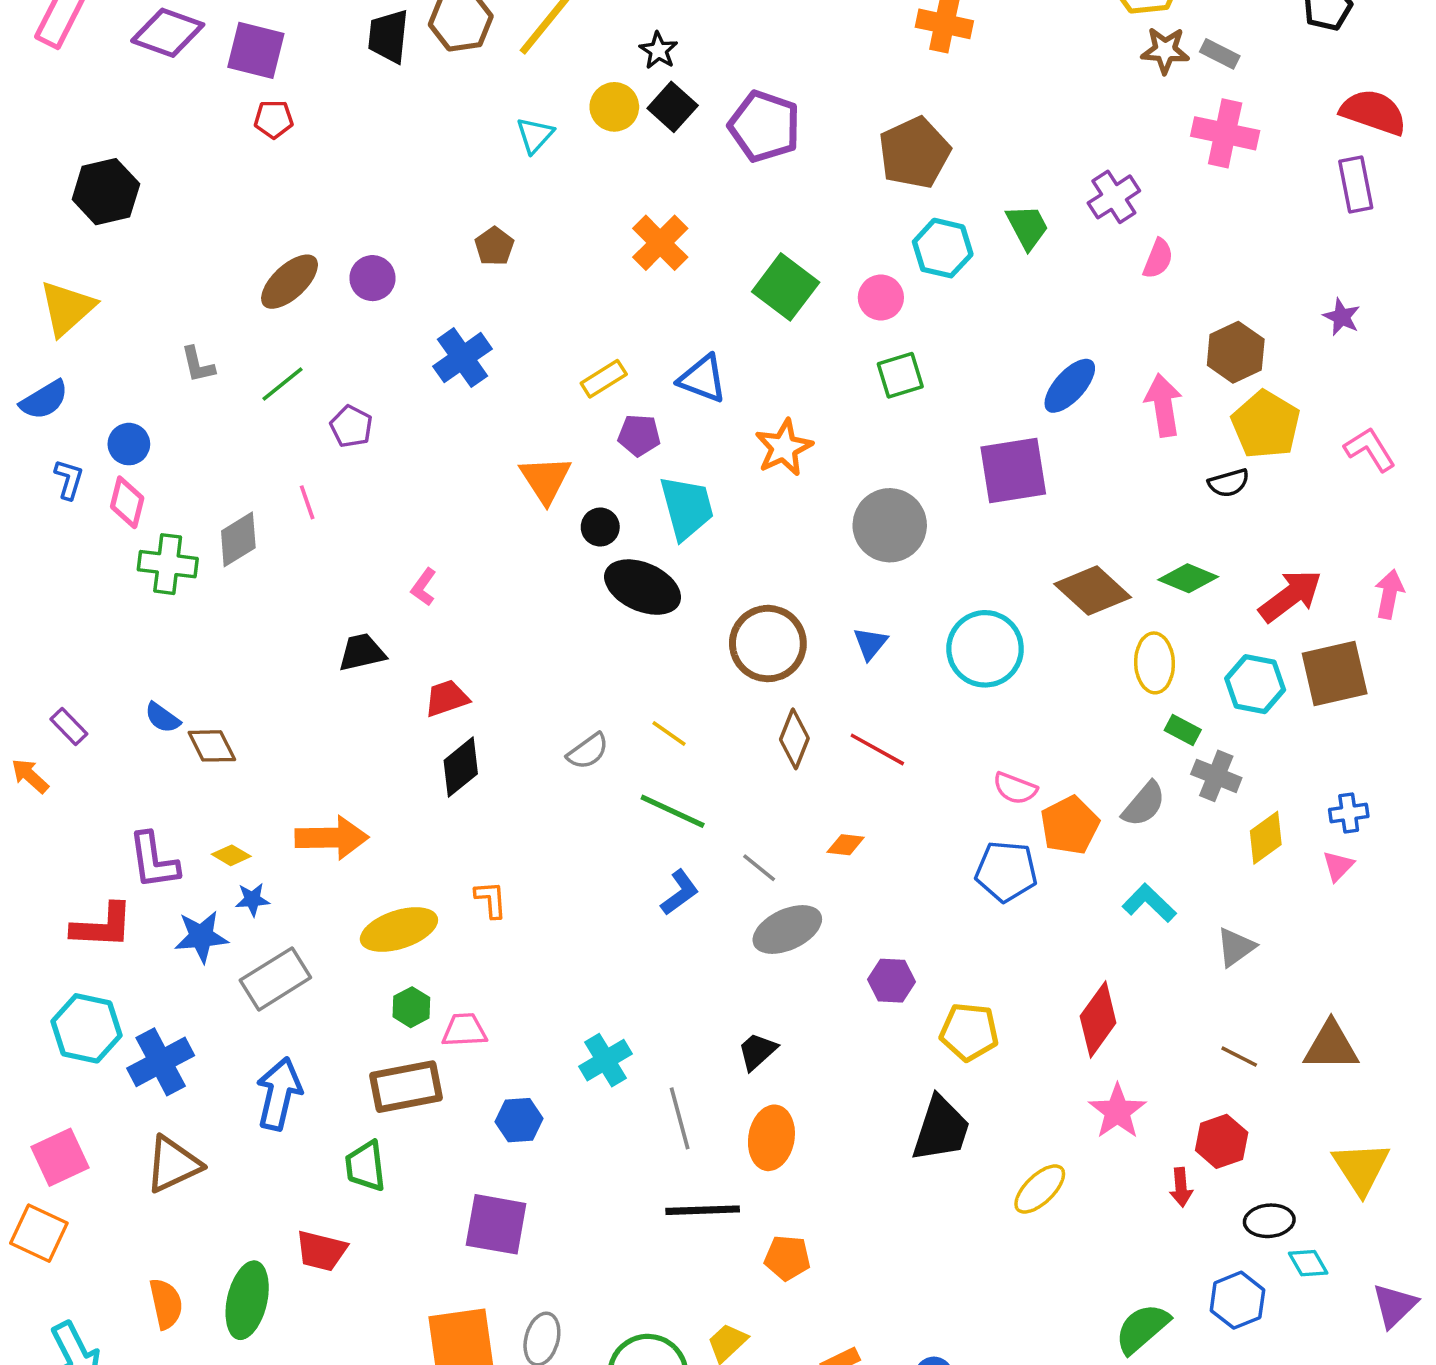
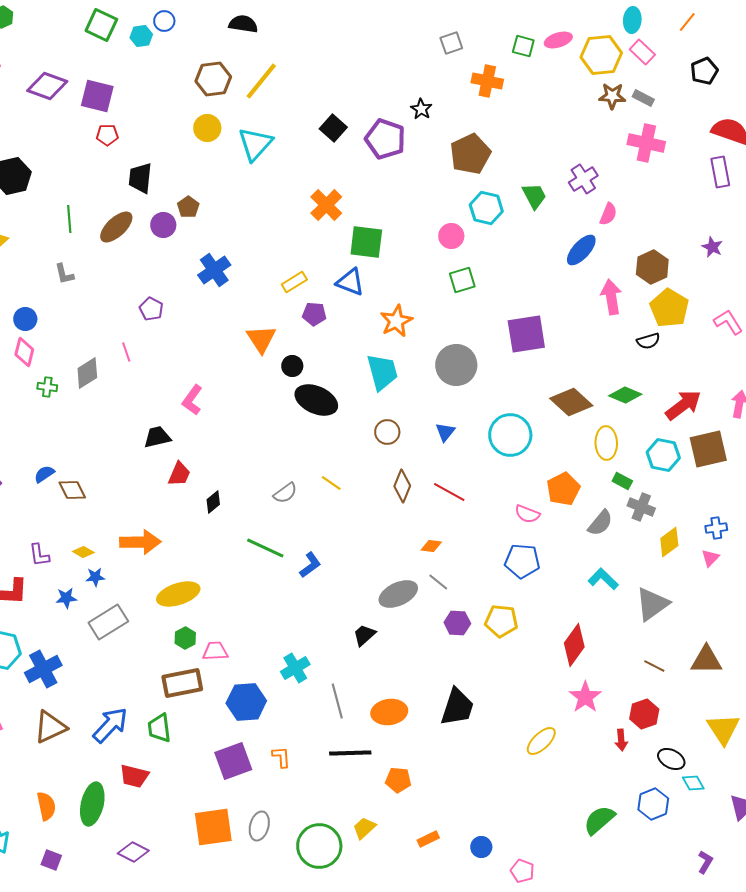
black trapezoid: (388, 36) -> (140, 178), moved
black star: (658, 50) -> (421, 109), moved
yellow circle: (614, 107) -> (207, 128), moved
cyan triangle: (535, 135) -> (255, 144), size x1.6
brown pentagon: (494, 246) -> (188, 207), moved
green square: (786, 287) -> (366, 242), moved, turned -30
green line: (282, 384) -> (69, 219), moved, turned -56
blue ellipse: (1070, 386) -> (581, 250), moved
cyan trapezoid: (687, 508) -> (382, 372), moved
green cross: (168, 564) -> (47, 387), size x0.6
pink L-shape: (424, 587) -> (192, 400), size x1.4
brown circle: (768, 644) -> (387, 432), size x0.6
red trapezoid: (447, 698) -> (179, 474), moved, turned 132
blue semicircle: (162, 718) -> (44, 474), turned 110
black diamond: (461, 767) -> (213, 502), size x0.7
green line: (673, 811) -> (265, 548), moved
orange pentagon: (1070, 825) -> (563, 489), moved
purple L-shape: (154, 861) -> (39, 555), size x0.7
gray line: (759, 868) -> (438, 582), moved
blue L-shape: (680, 892) -> (310, 565), moved
orange L-shape: (491, 899) -> (281, 757), moved
blue star: (201, 937) -> (66, 598), size x0.7
gray triangle: (1236, 947) -> (652, 604), size x1.5
yellow pentagon: (969, 1032) -> (501, 621), moved
black trapezoid: (757, 1051) -> (364, 635), moved
blue arrow: (279, 1094) -> (110, 725), moved, turned 30
blue hexagon: (519, 1120) -> (246, 702), size x1.5
black trapezoid: (941, 1129) -> (457, 707), moved
orange ellipse: (771, 1138) -> (389, 712), turned 72
black ellipse: (1269, 1221) -> (671, 759), turned 32
purple square: (496, 1224) -> (233, 761), turned -30

